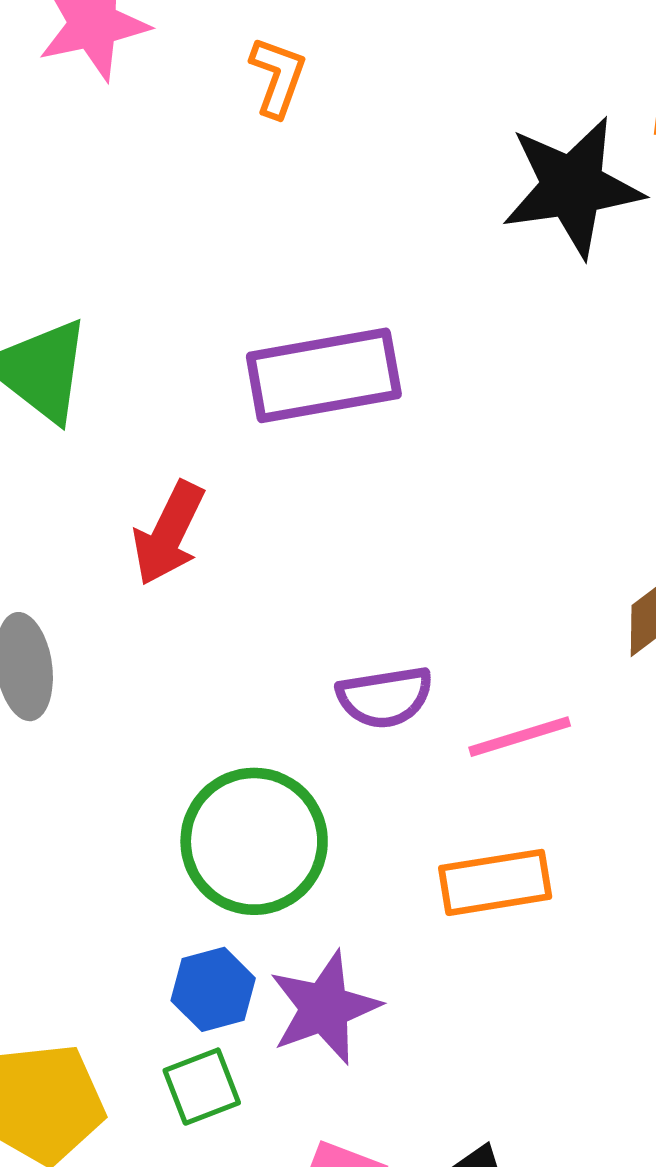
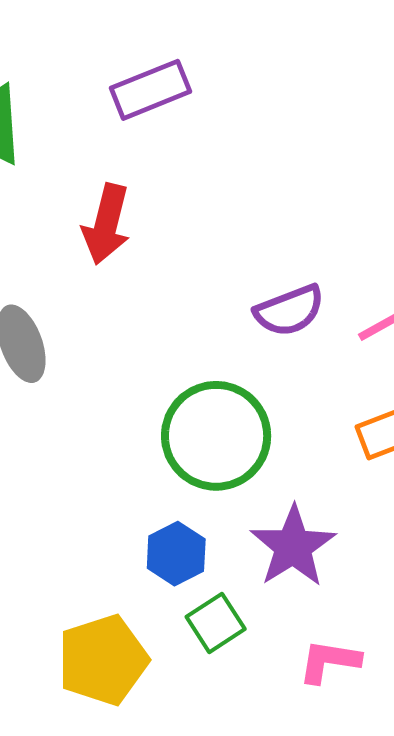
purple rectangle: (324, 375) -> (151, 90), moved, size x0.7
blue hexagon: (213, 989) -> (176, 554), moved

